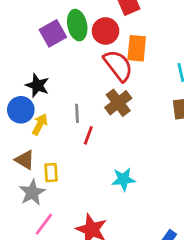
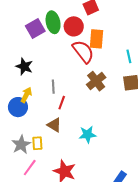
brown cross: (118, 103) -> (96, 81), moved
blue circle: (21, 110) -> (18, 107), moved
brown triangle: (25, 160) -> (54, 125), moved
yellow rectangle: (51, 173) -> (37, 143), moved

